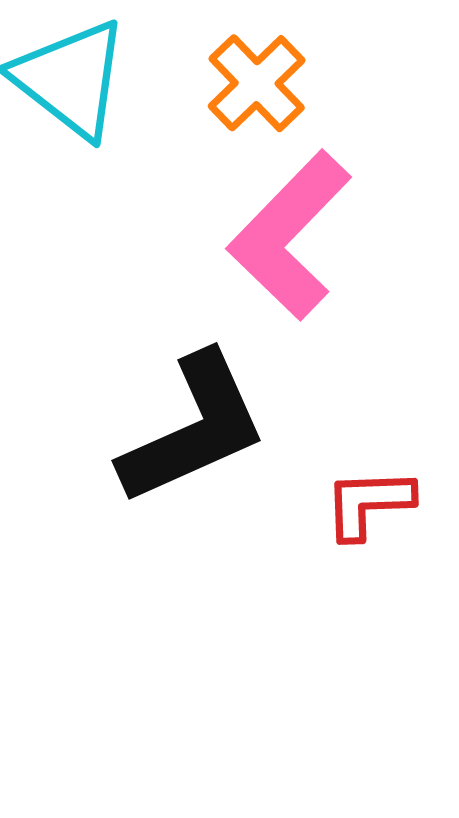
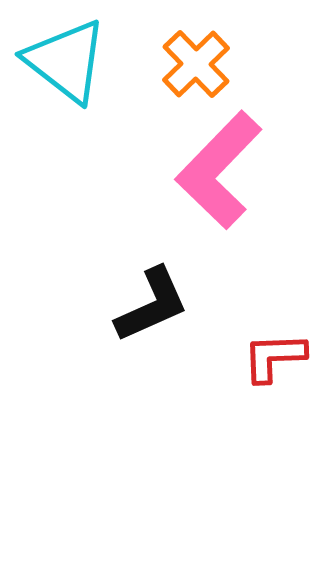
black L-shape: (194, 429) -> (152, 305), size x0.7

